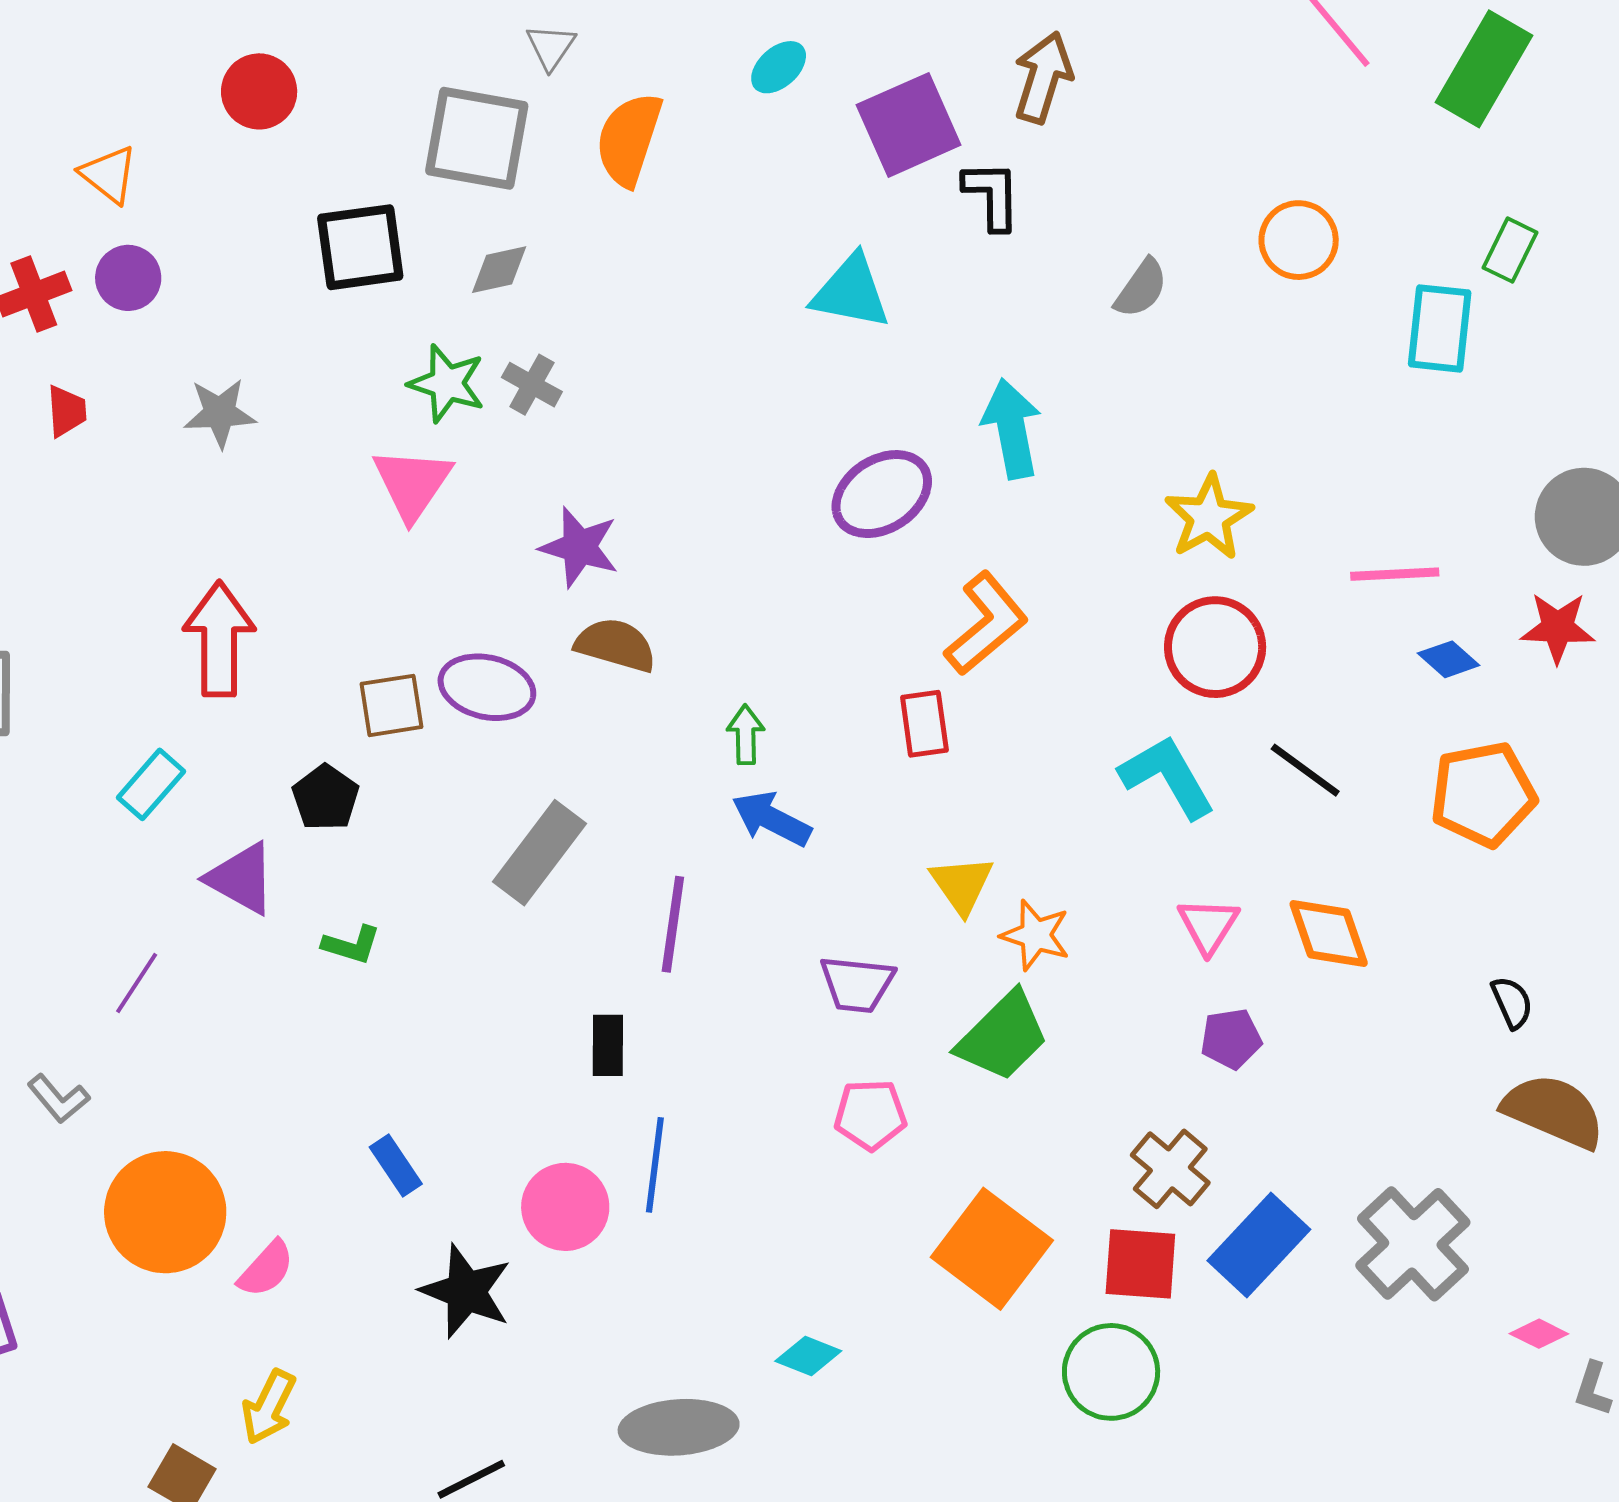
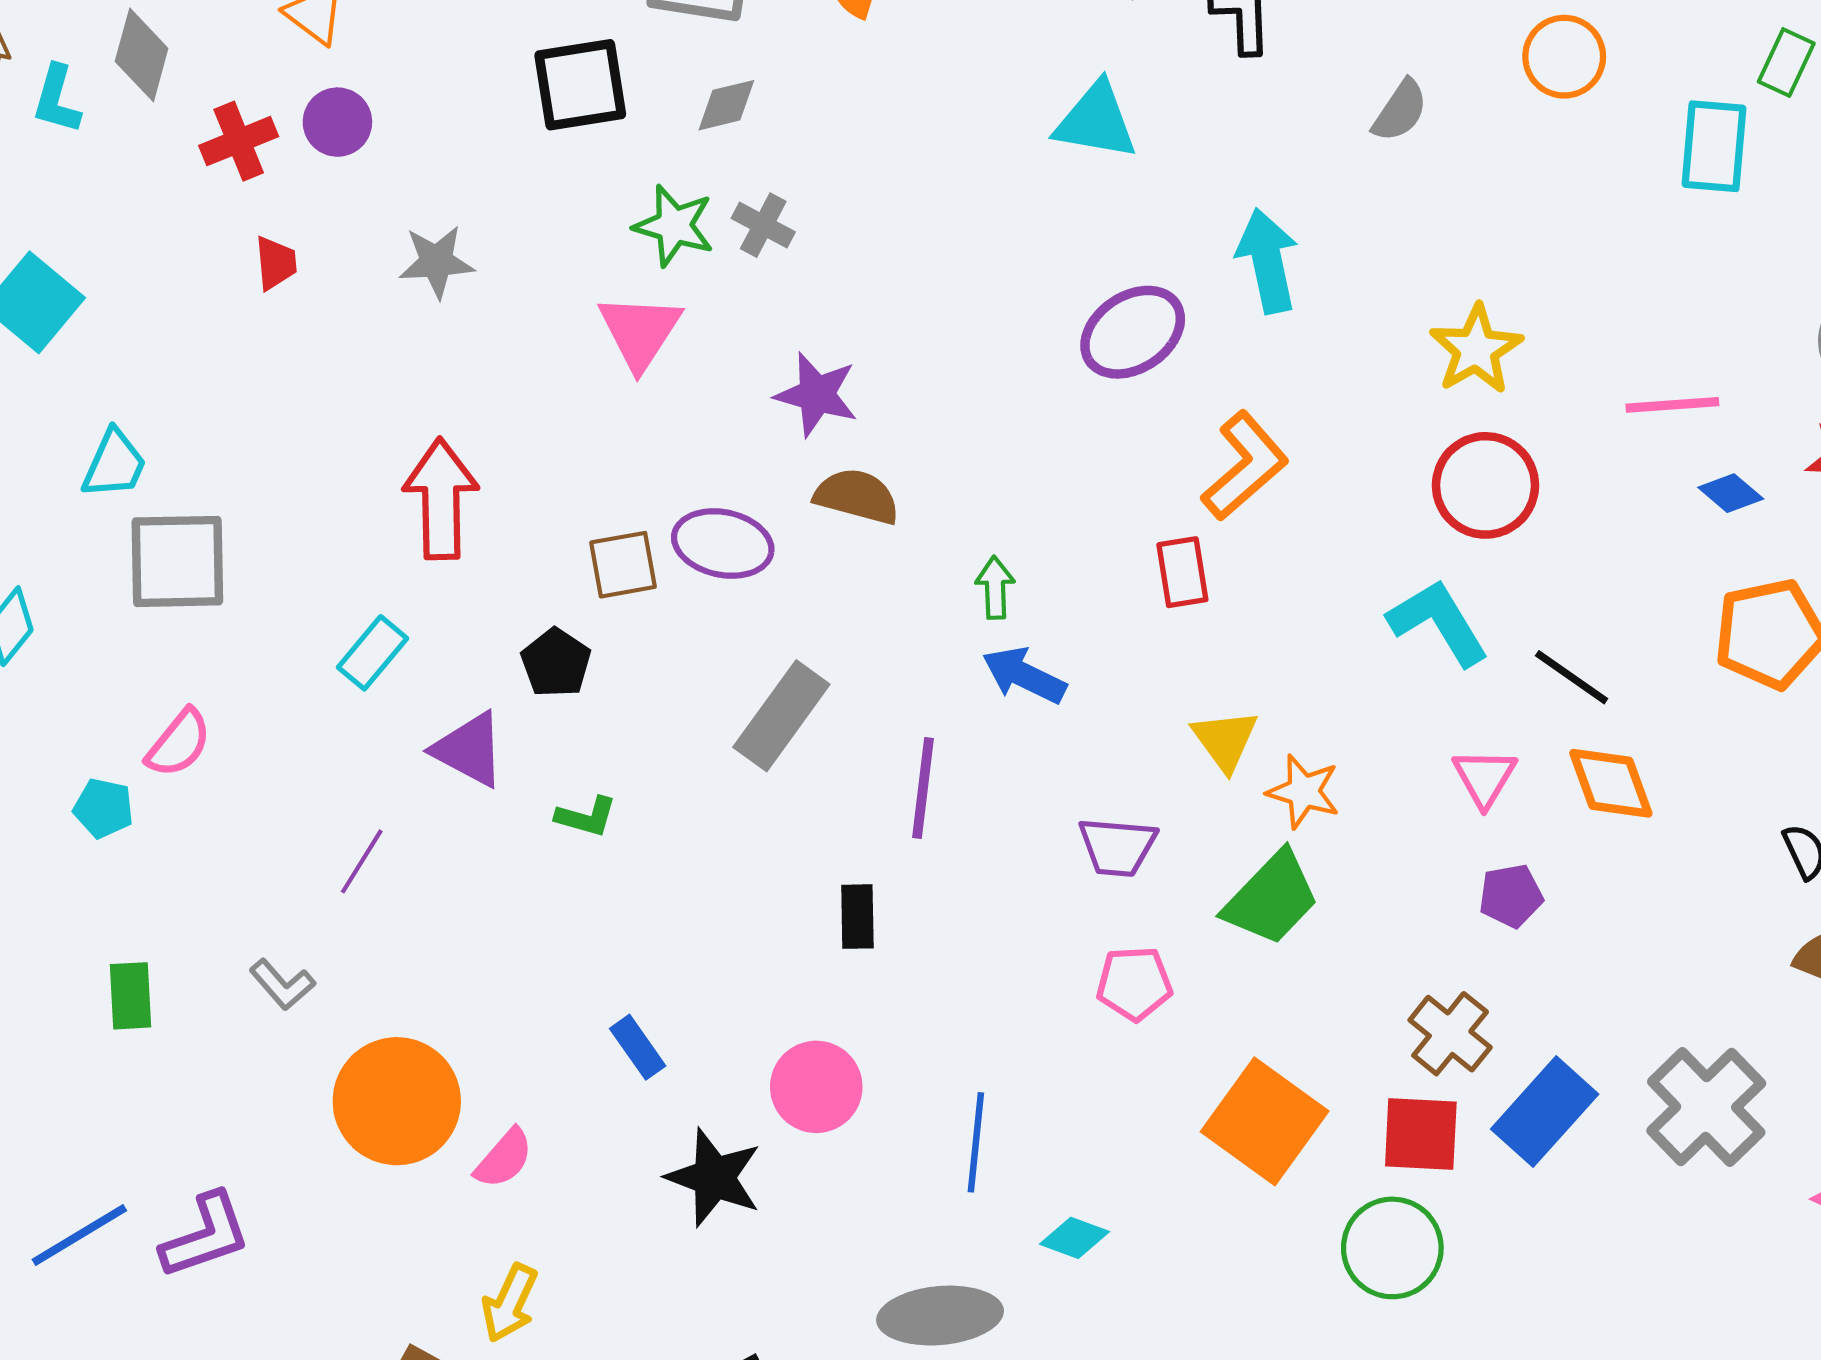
black line: (1305, 770) -> (1572, 677), moved
blue line: (655, 1165) -> (976, 1142), moved

